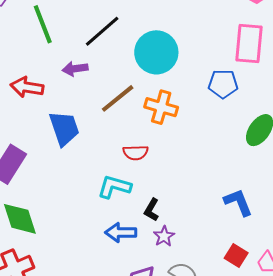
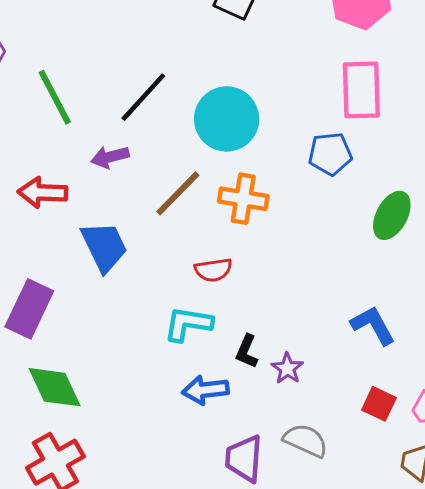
purple star: (164, 236) -> (287, 368), moved

